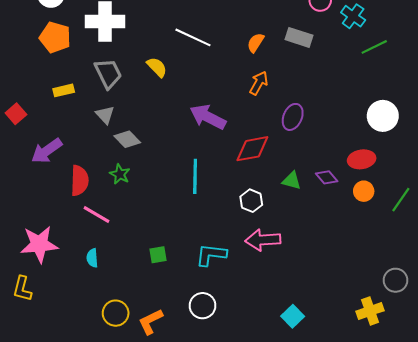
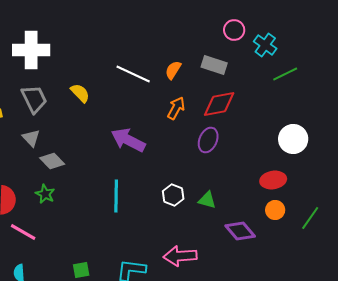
white line: (193, 37) -> (133, 74), moved
red diamond: (252, 149) -> (219, 104), moved
purple diamond: (327, 177) -> (240, 231), moved, size x1.4
white hexagon: (251, 201) -> (173, 195), moved

